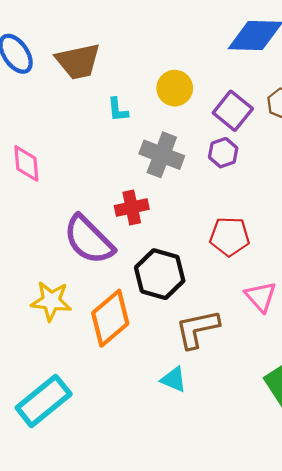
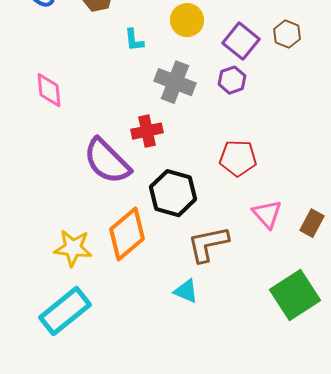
yellow star: (51, 301) -> (73, 248), moved

